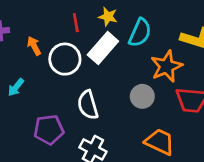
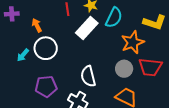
white circle: (65, 59) -> (46, 48), moved
gray circle: (142, 96) -> (124, 69), moved
white semicircle: (88, 105) -> (88, 76), moved

